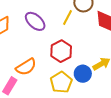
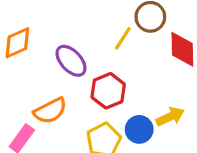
purple ellipse: (35, 21) -> (71, 61), moved

